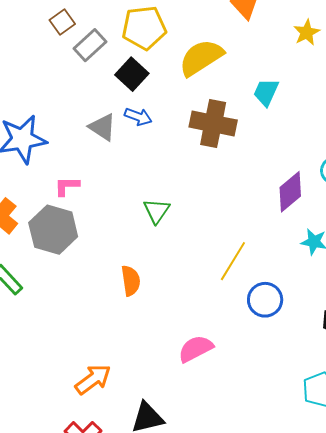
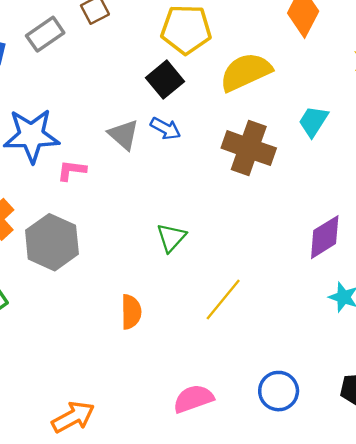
gray rectangle: (90, 45) -> (45, 34), moved
pink L-shape: (67, 186) -> (72, 170), moved
yellow line: (233, 261) -> (223, 300), moved
blue circle: (265, 300) -> (279, 391), moved

